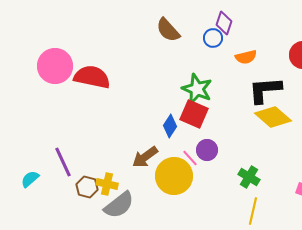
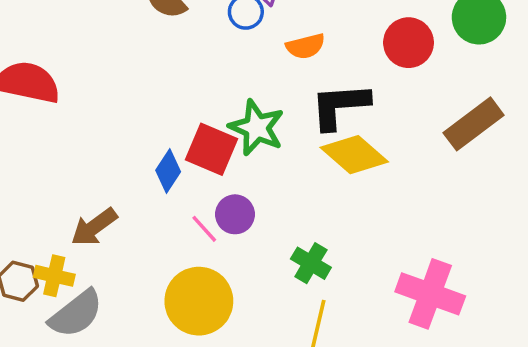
green star: (197, 89) -> (257, 128), moved
brown arrow: (145, 157) -> (94, 227), moved
yellow circle: (174, 176) -> (199, 301), moved

